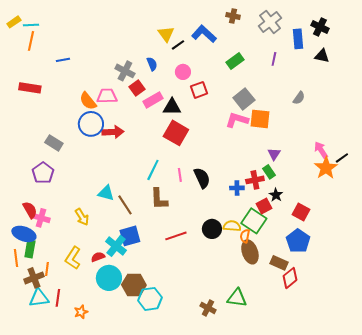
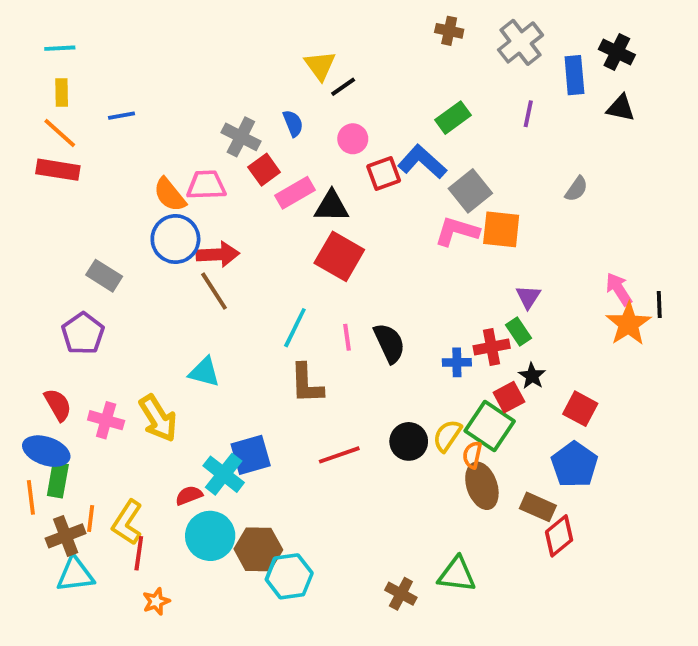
yellow rectangle: (14, 22) -> (62, 93), moved, turned -56
blue L-shape: (204, 34) -> (422, 162), moved
orange line: (31, 41) -> (60, 133), moved, turned -60
black line: (342, 158) -> (659, 305), turned -56
brown line: (125, 205) -> (214, 291), moved
yellow arrow: (82, 217) -> (158, 418), size x1.4
pink cross: (41, 218) -> (106, 420), moved
yellow semicircle: (232, 226) -> (447, 436), turned -60
yellow L-shape: (73, 258) -> (127, 522), moved
red line: (58, 298) -> (139, 553), moved

